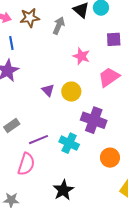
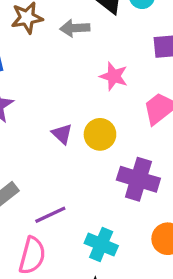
gray arrow: (59, 26) -> (75, 28), turned -114
cyan cross: (69, 143) -> (101, 244), moved

